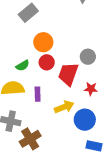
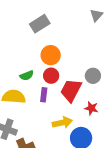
purple rectangle: (38, 94) -> (44, 95), moved

